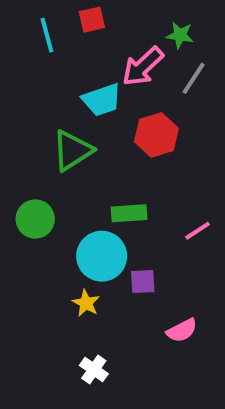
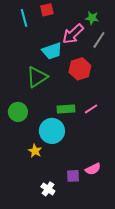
pink line: (198, 231) -> (91, 109), moved
purple square: (143, 282) -> (73, 176), moved
yellow star: (86, 303) -> (35, 151), moved

